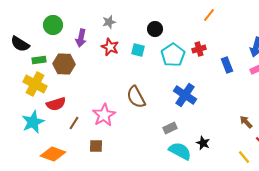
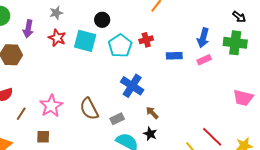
cyan square: (138, 50) -> (85, 41), size x1.6
blue rectangle: (227, 65) -> (174, 56), turned -70
brown semicircle: (136, 97) -> (89, 109), moved
brown arrow: (246, 122) -> (152, 113), moved

